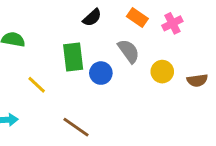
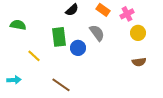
yellow circle: (162, 72) -> (138, 33), moved
brown semicircle: (197, 80) -> (139, 62), moved

